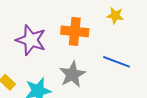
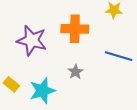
gray star: (72, 74) -> (75, 72), size x0.6

